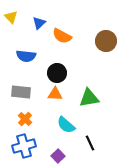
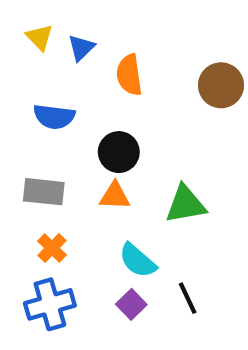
yellow triangle: (11, 17) -> (40, 37), moved
orange semicircle: (62, 36) -> (129, 75), turned 54
purple square: (58, 156) -> (131, 304), moved

